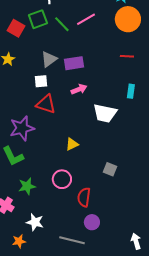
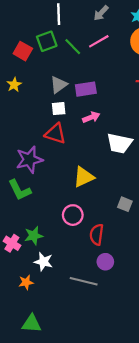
white square: (41, 81) -> (59, 109), moved
yellow triangle: (72, 144) -> (84, 177), size x1.5
green star: (27, 186) -> (34, 236), moved

